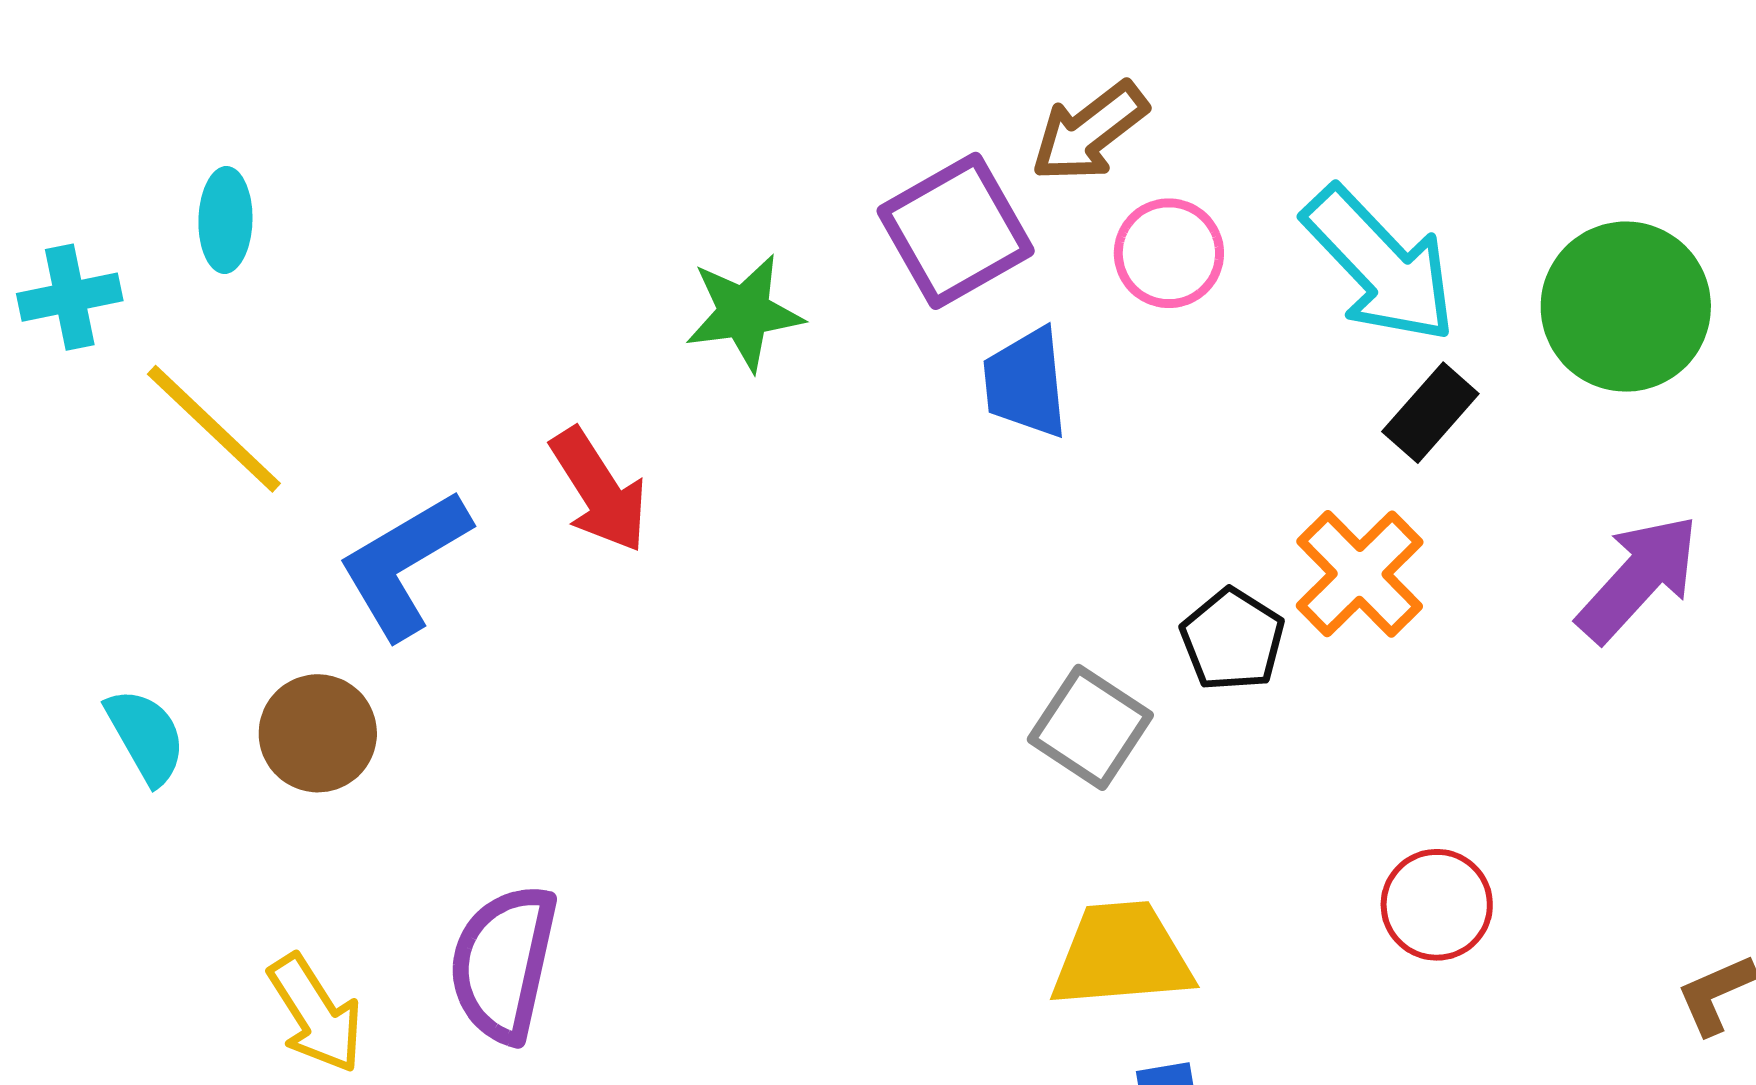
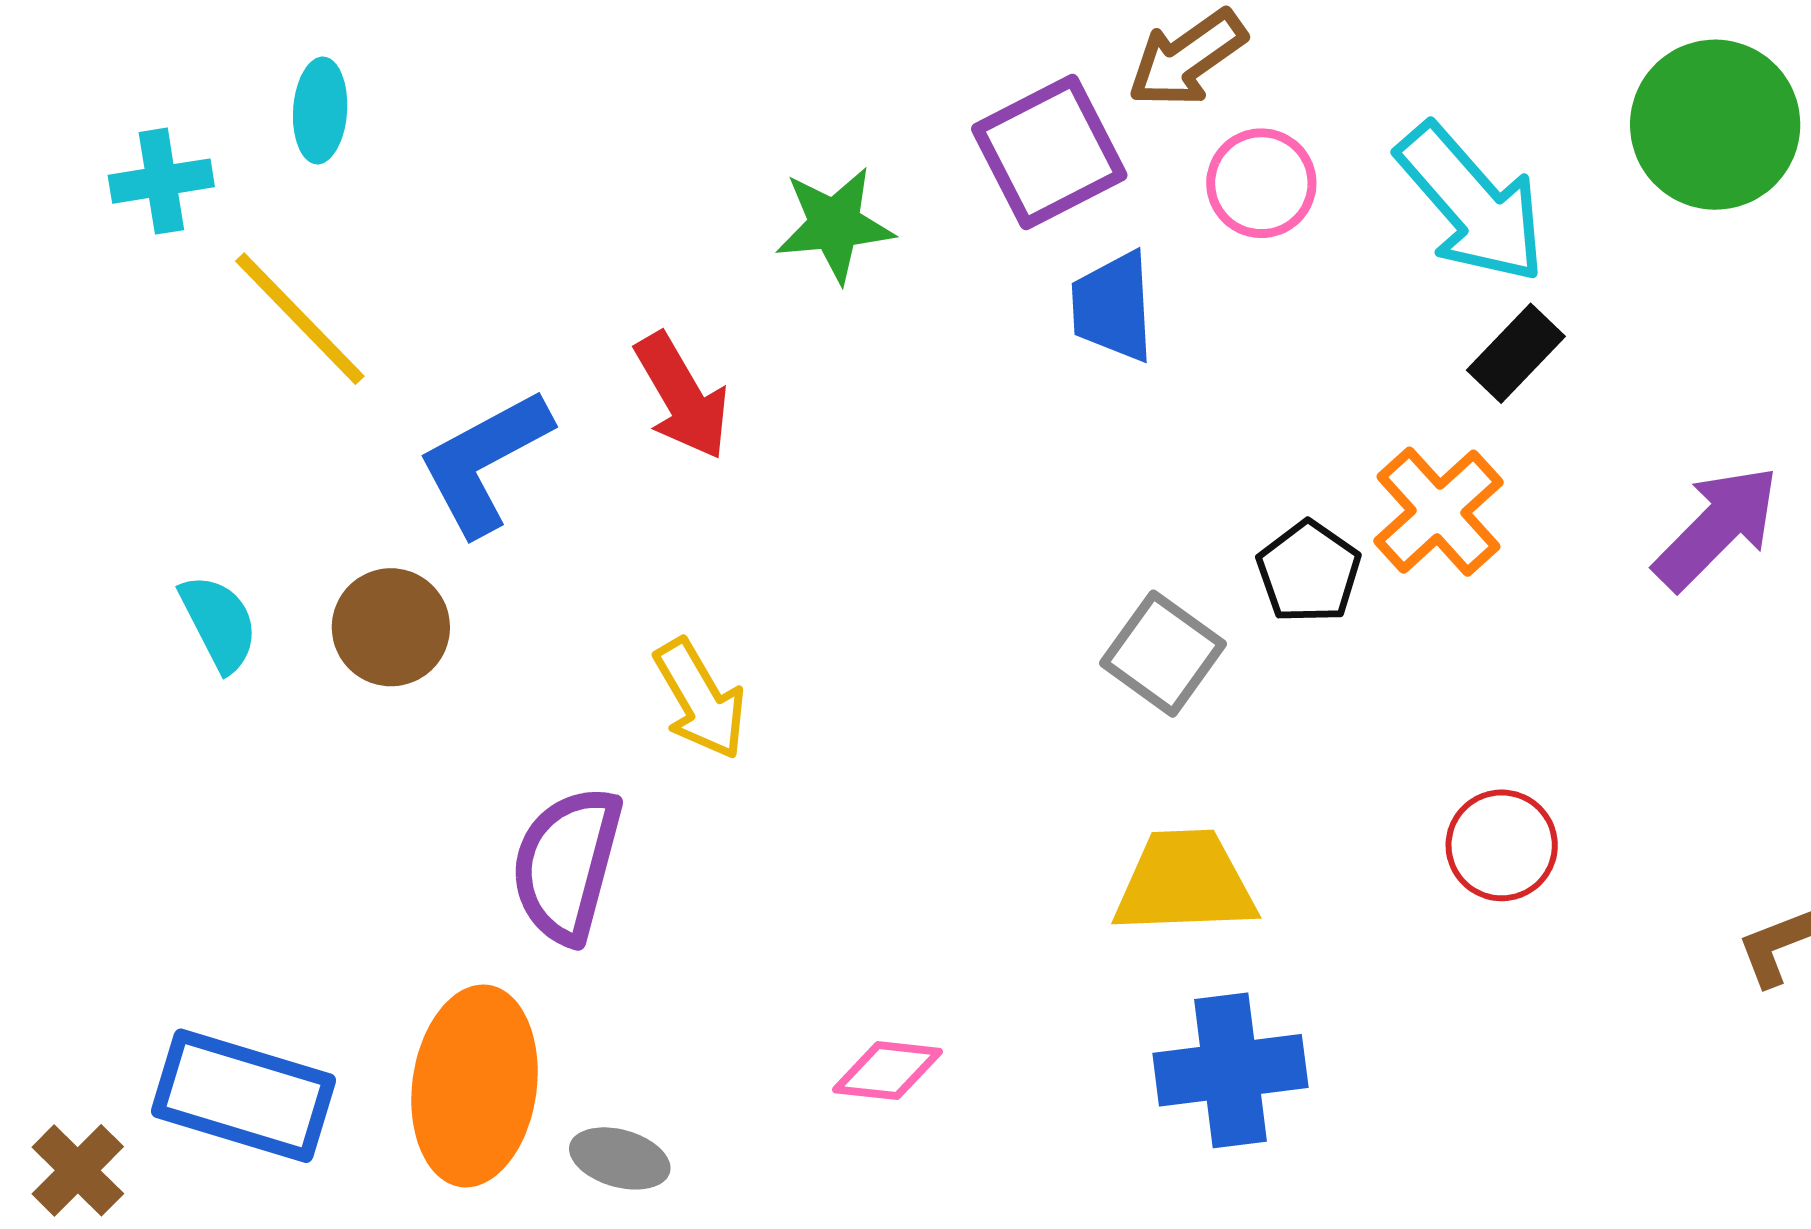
green circle: (1626, 307) -> (1715, 125), moved
yellow arrow: (316, 1014) -> (700, 699), moved

